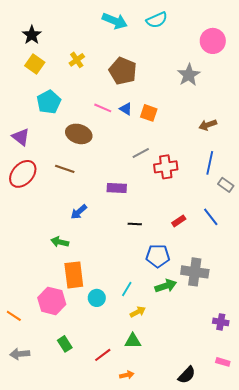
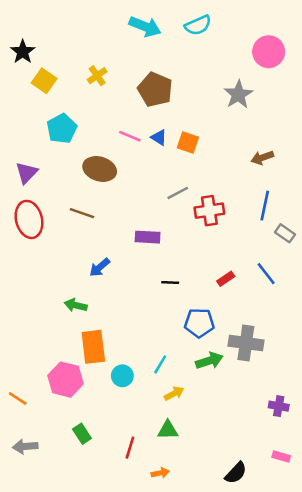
black star: (32, 35) -> (23, 52), moved
purple triangle: (21, 137) -> (26, 173), turned 36
red ellipse: (23, 174) -> (29, 219), turned -56
red line: (103, 355) -> (130, 448), turned -36

